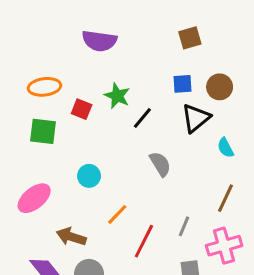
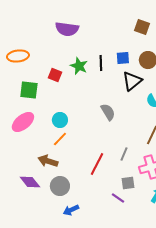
brown square: (190, 38) -> (142, 27), moved, turned 35
orange ellipse: (45, 87) -> (18, 56), moved
black line: (142, 118) -> (101, 63), moved, turned -42
pink ellipse: (34, 198) -> (23, 122), moved
orange line: (117, 214) -> (60, 139), moved

